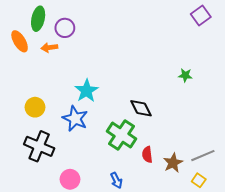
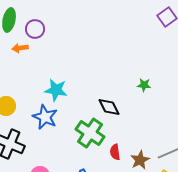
green star: (185, 75) -> (144, 85), moved
cyan star: (86, 91) -> (56, 90), turned -30

